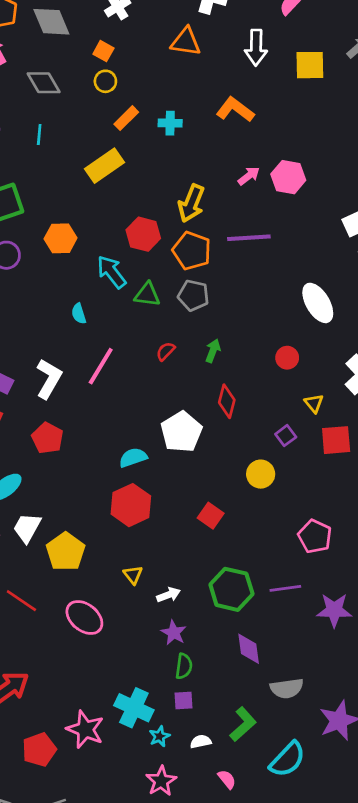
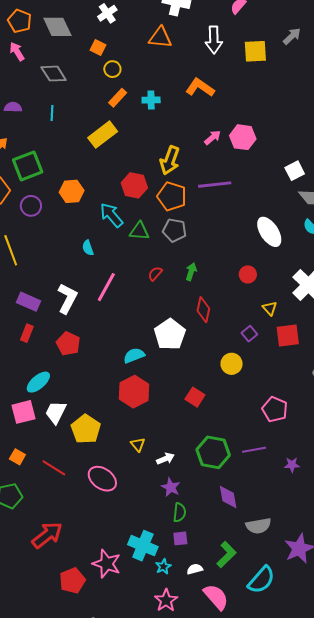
yellow circle: (105, 81) -> (112, 69), moved
purple star: (334, 610) -> (292, 465), size x0.6
pink semicircle: (227, 779) -> (216, 597), size x1.8

